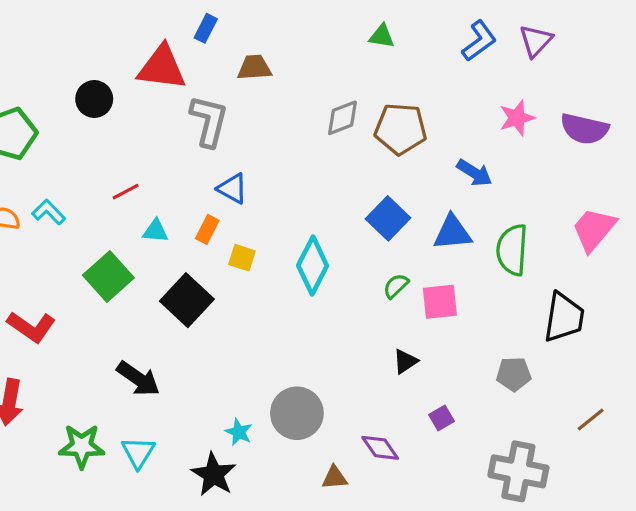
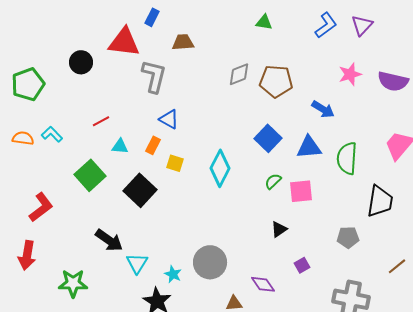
red L-shape: (31, 327) -> (41, 207), turned -72
cyan triangle: (138, 452) -> (137, 263), moved

